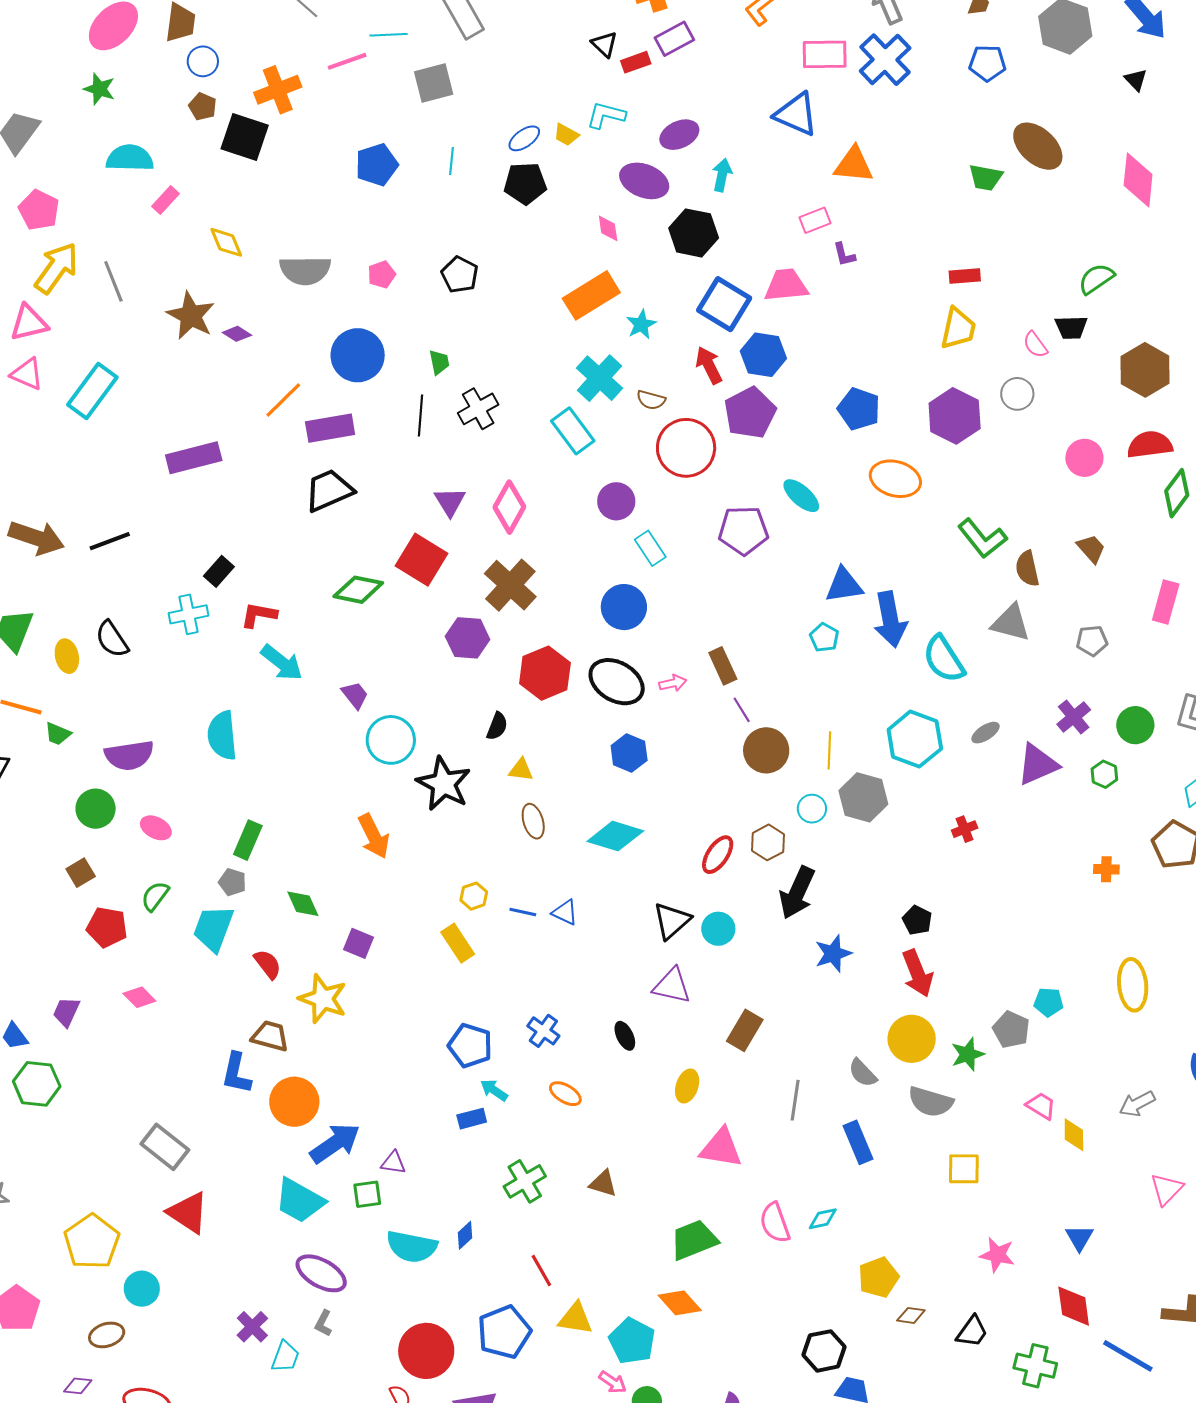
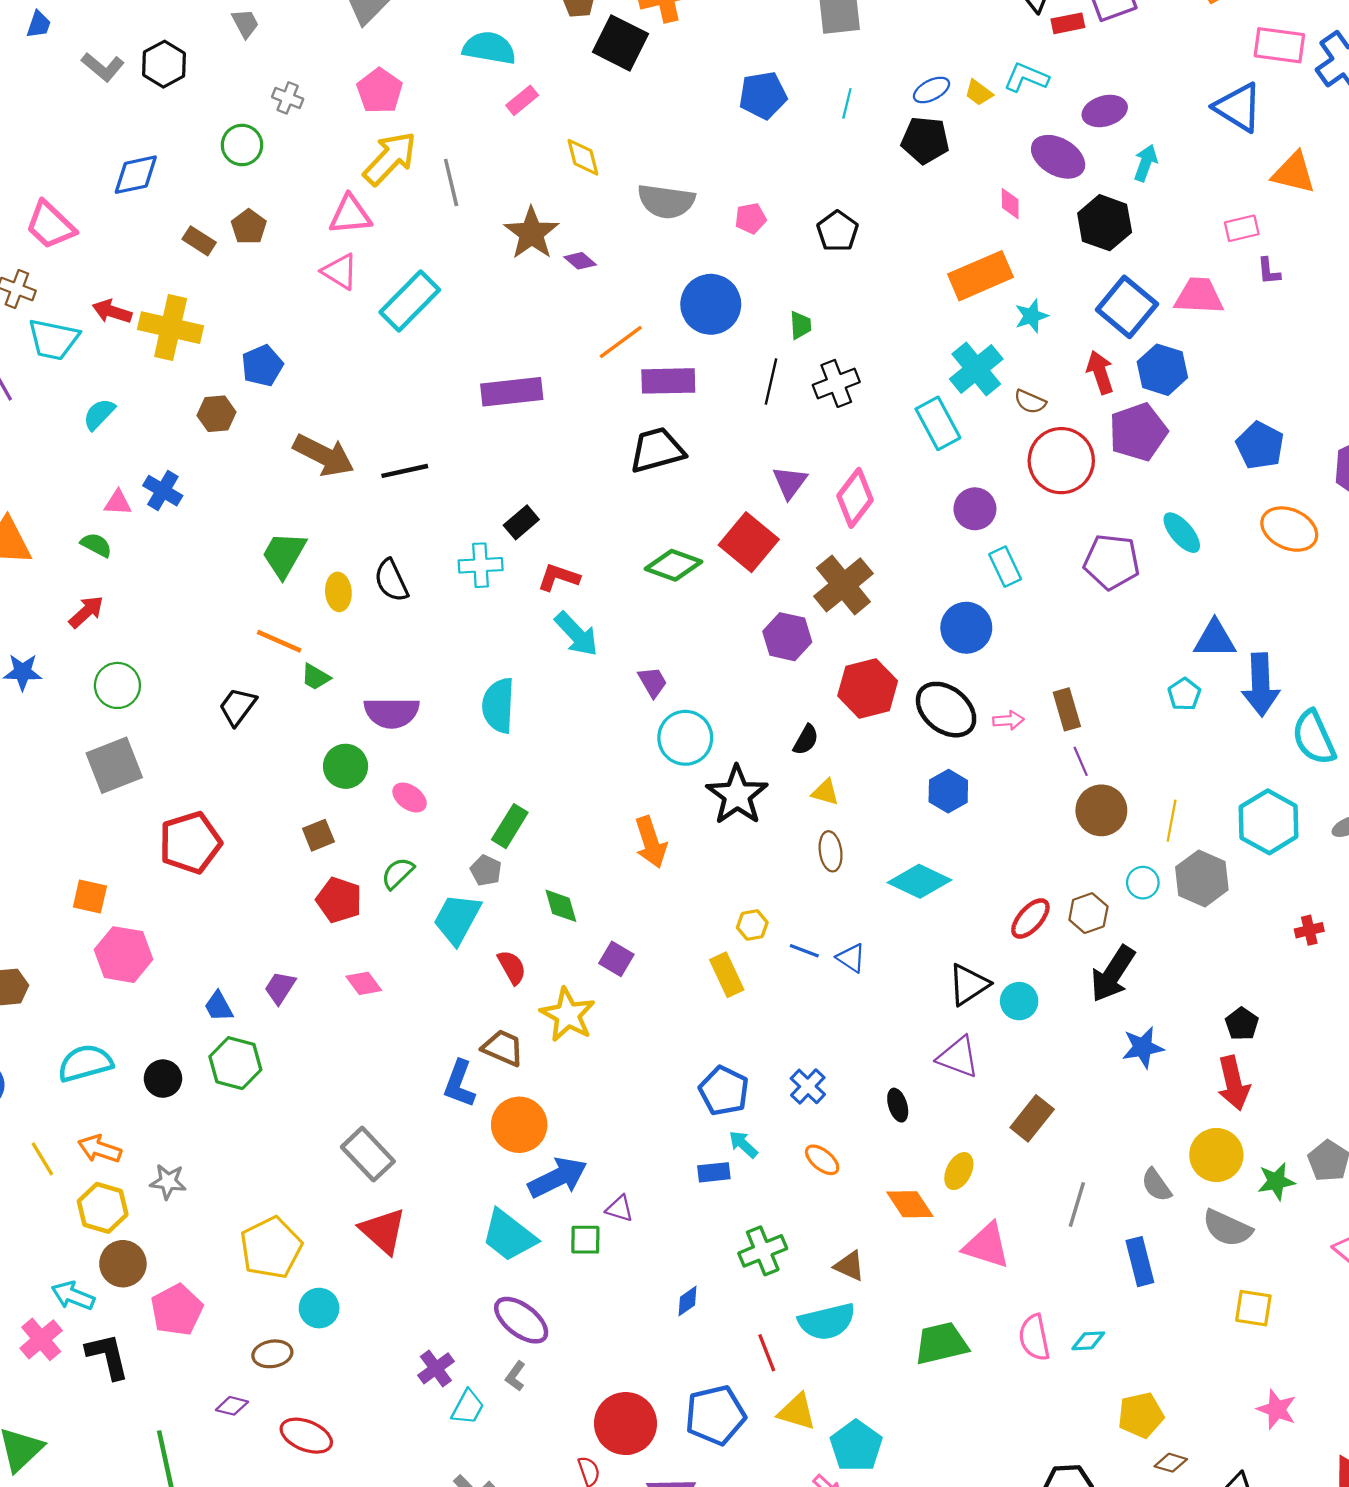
cyan semicircle: (412, 1247) -> (827, 1322), moved, turned -33
orange diamond: (680, 1303) -> (910, 1204), moved

